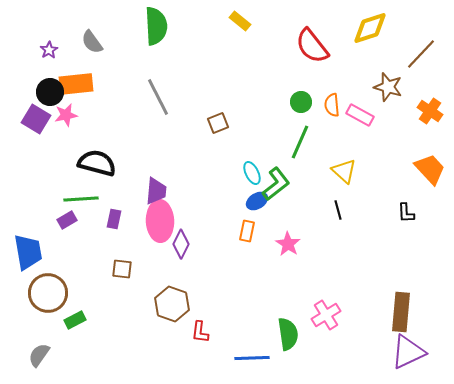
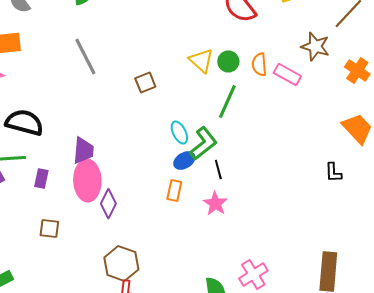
yellow triangle: (344, 171) -> (201, 60), moved
black line: (338, 210) -> (218, 170), moved
brown hexagon: (172, 304) -> (121, 264), moved

